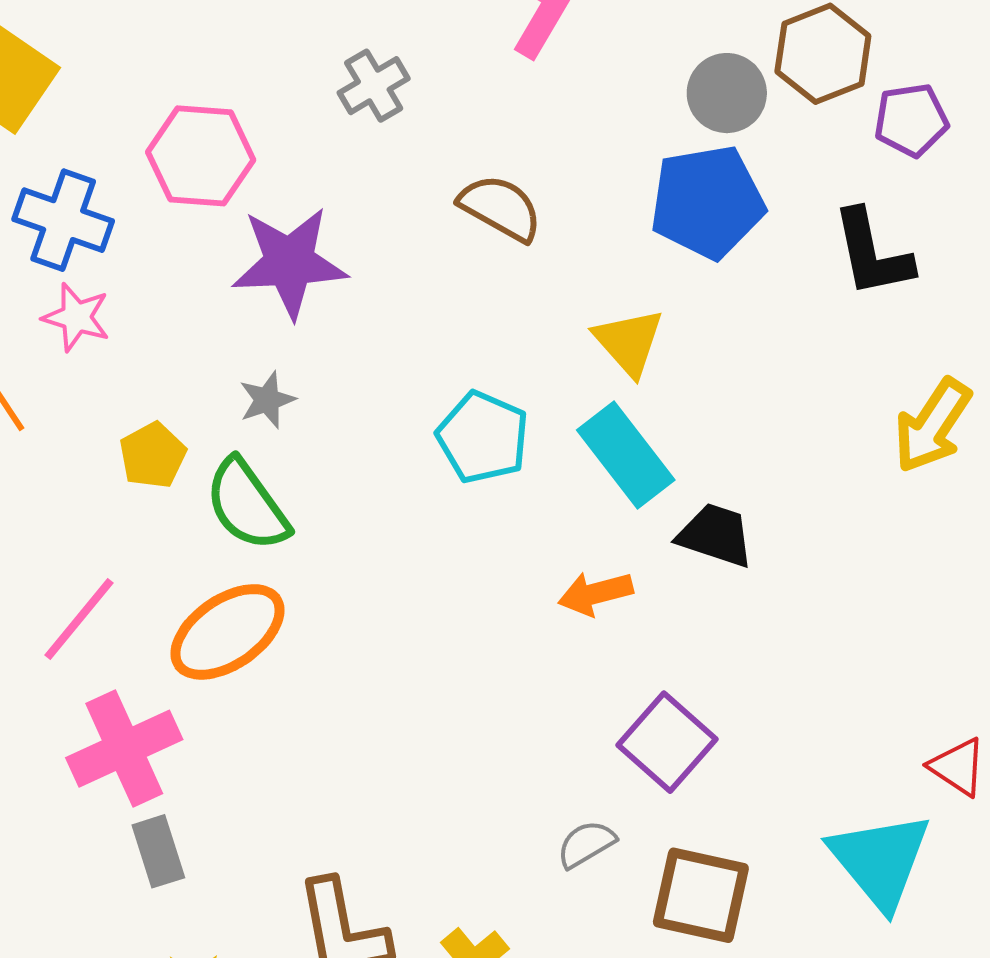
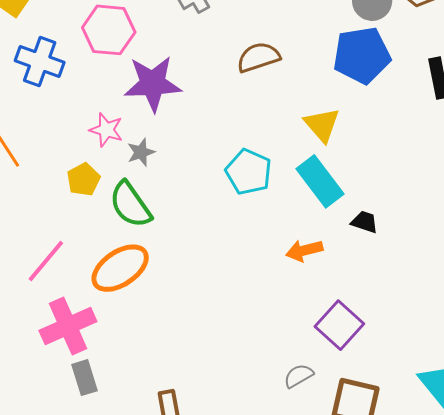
brown semicircle: (501, 208) -> (258, 57), turned -48
pink star: (76, 317) -> (106, 130), moved
black trapezoid: (716, 535) -> (365, 222), size x0.7

